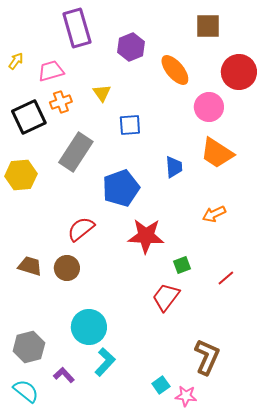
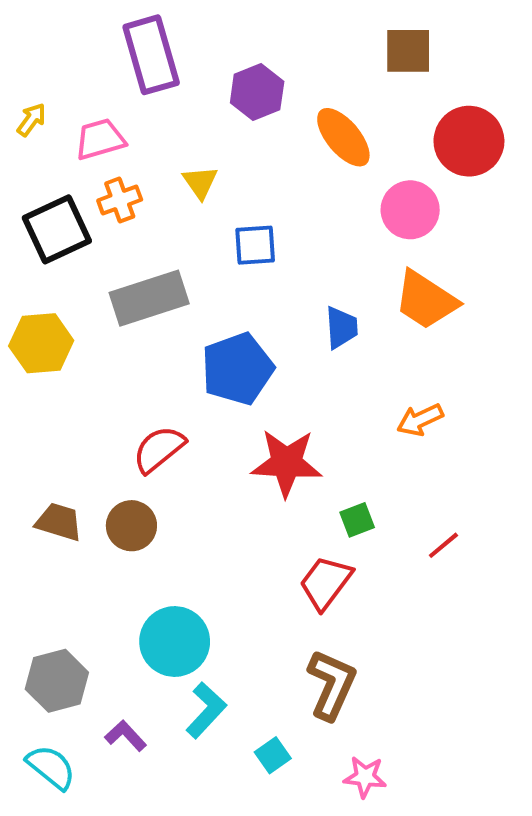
gray rectangle: (76, 152) -> (149, 298), turned 39
brown L-shape: (207, 357) -> (332, 685), moved
cyan square: (161, 385) -> (273, 755), moved

